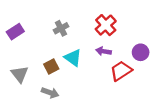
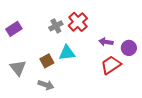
red cross: (106, 25) -> (78, 22), moved
purple arrow: (104, 51) -> (106, 42), moved
cyan triangle: (73, 58) -> (67, 53), turned -42

